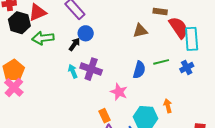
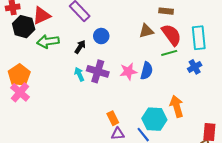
red semicircle: (179, 28) -> (171, 35), moved
blue circle: (86, 33) -> (101, 36), moved
green line: (161, 62) -> (169, 53), moved
pink star: (119, 92) -> (128, 71), moved, turned -30
orange arrow: (168, 106) -> (177, 106), size x1.5

